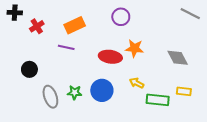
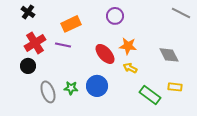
black cross: (15, 13) -> (28, 12), moved, turned 32
red cross: (37, 26) -> (35, 43), moved, size x1.5
red ellipse: (110, 57) -> (105, 54), turned 40
yellow arrow: (137, 83) -> (130, 68), moved
green rectangle: (158, 100) -> (150, 95), turned 30

